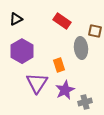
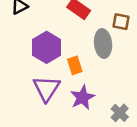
purple hexagon: (22, 51) -> (47, 47), moved
gray cross: (85, 102) -> (120, 113), moved, turned -32

